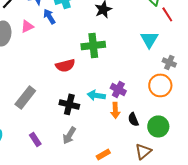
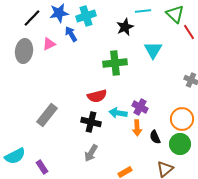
cyan triangle: (149, 39) -> (153, 50), moved
red semicircle: (65, 65) -> (97, 96), moved
orange circle: (160, 85) -> (182, 119), moved
purple rectangle: (35, 139) -> (42, 167), moved

